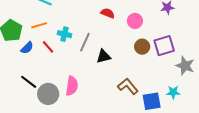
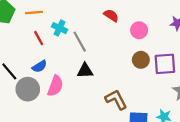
gray line: (85, 42) -> (80, 42), turned -66
blue semicircle: (27, 48) -> (39, 66), moved
black triangle: (104, 56) -> (85, 71), moved

